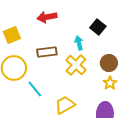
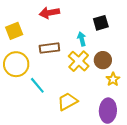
black square: (98, 27) -> (101, 23), turned 35
brown circle: (109, 63) -> (103, 60), moved

